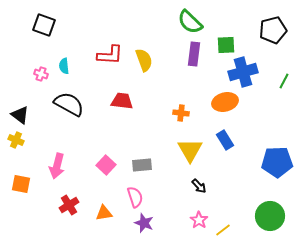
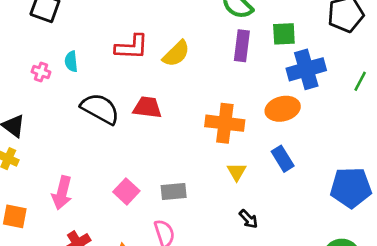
yellow semicircle: (144, 60) -> (176, 54), turned 65
black semicircle: (69, 104) -> (100, 109), moved
orange cross: (181, 113) -> (225, 123), size x1.8
yellow triangle: (190, 150) -> (237, 172), size x0.6

